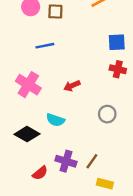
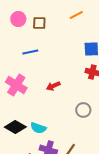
cyan semicircle: (55, 120) -> (38, 128), moved

